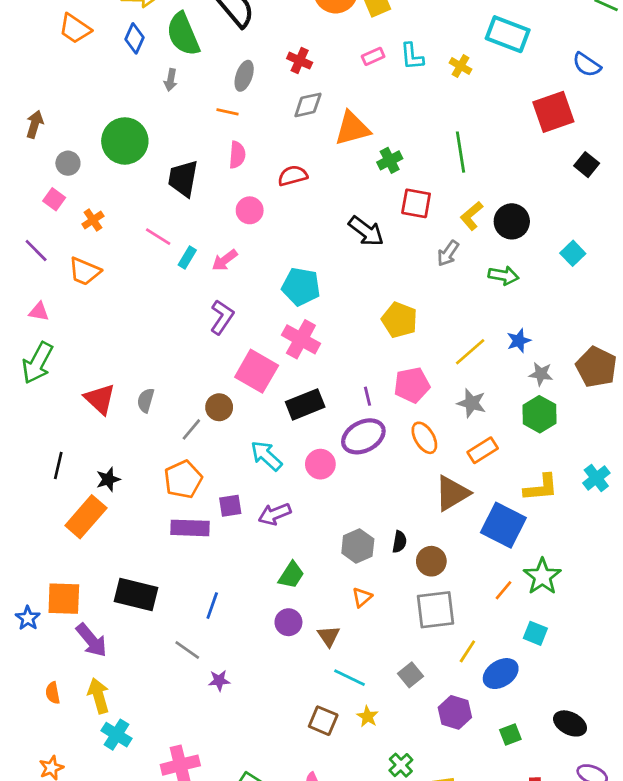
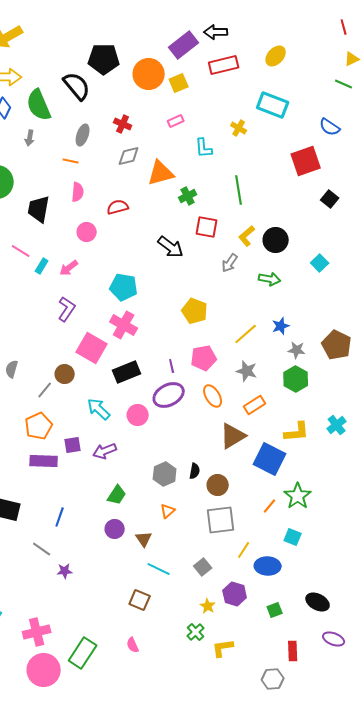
cyan L-shape: (412, 56) -> (204, 148), moved
blue ellipse: (501, 674) -> (268, 566), turned 35
yellow star: (368, 717) -> (208, 606), moved

